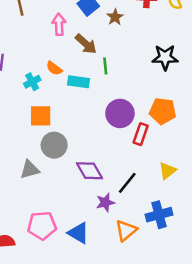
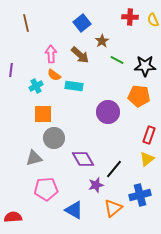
brown star: (115, 17) -> (102, 41), moved
pink arrow: (59, 24) -> (51, 54), moved
green line: (105, 66) -> (117, 60), moved, turned -56
orange pentagon: (163, 111) -> (139, 96), moved
red rectangle: (141, 134) -> (149, 135), moved
pink pentagon: (42, 226) -> (46, 189), moved

